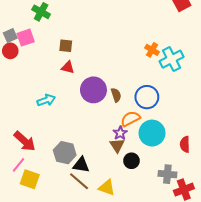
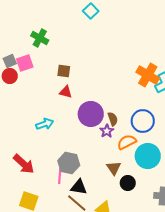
orange cross: (152, 50) -> (148, 75), size x1.6
purple star: (120, 133) -> (107, 131), moved
gray hexagon: (65, 153) -> (69, 163), moved
pink line: (18, 165) -> (60, 176), moved, turned -35

